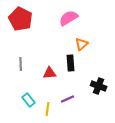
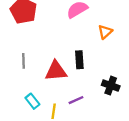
orange triangle: (82, 44) -> (105, 32), moved
red triangle: (50, 73) -> (56, 71), size x1.5

